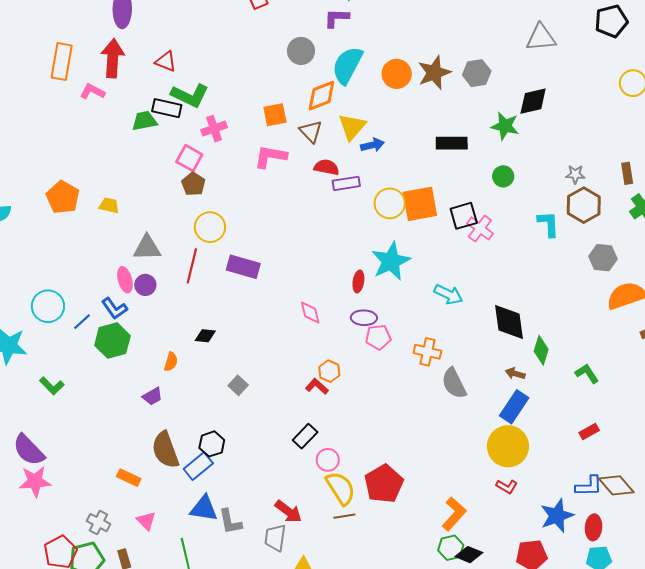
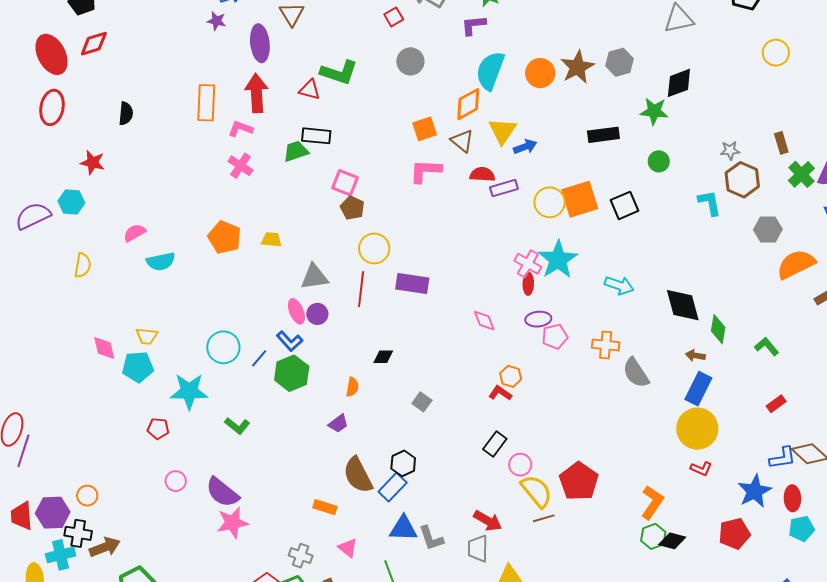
gray circle: (301, 51) -> (410, 61), moved
green L-shape: (190, 95) -> (339, 72), moved
pink cross: (214, 129) -> (240, 166), moved, turned -30
pink cross: (480, 228) -> (528, 264), moved

